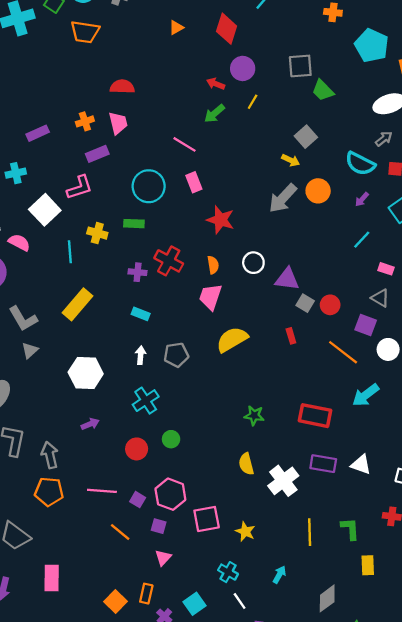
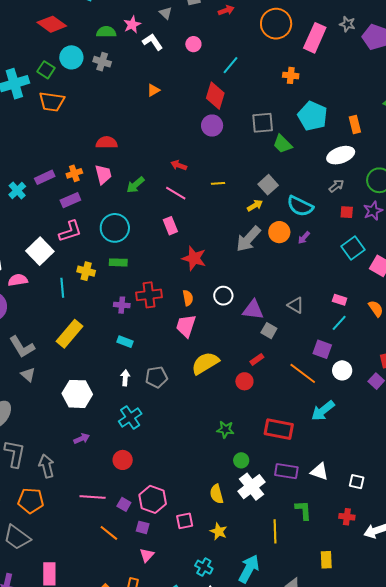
red diamond: (227, 29) -> (215, 96), moved
orange trapezoid: (85, 32) -> (52, 102), moved
cyan pentagon: (372, 46) -> (313, 116), moved
red arrow: (216, 84) -> (179, 165), moved
yellow line: (253, 102) -> (218, 183), moved, turned 56
green arrow: (214, 113) -> (135, 185), moved
purple rectangle: (38, 133) -> (45, 177), moved
pink line: (184, 144) -> (176, 193), moved
purple rectangle: (97, 154) -> (70, 200), moved
yellow arrow: (291, 160) -> (255, 205), turned -56
cyan semicircle: (360, 164) -> (300, 206), moved
cyan cross: (16, 173) -> (17, 190), moved, turned -30
cyan circle: (149, 186) -> (115, 228), moved
purple arrow: (362, 199) -> (304, 238), moved
cyan line: (362, 240) -> (339, 323), moved
pink semicircle: (19, 242) -> (18, 280), turned -36
red cross: (169, 261) -> (149, 295), turned -35
gray triangle: (380, 298) -> (296, 305), moved
red circle: (330, 305) -> (244, 381), moved
red rectangle: (291, 336) -> (257, 359), turned 72
gray triangle: (30, 350) -> (28, 375), turned -35
green circle: (171, 439) -> (241, 460), moved
yellow semicircle: (246, 464) -> (217, 494), moved
orange pentagon: (49, 492) -> (31, 501), moved
pink square: (207, 519) -> (185, 521), size x0.7
green L-shape: (350, 529) -> (303, 510), moved
cyan arrow: (279, 575) -> (249, 569), size x1.8

